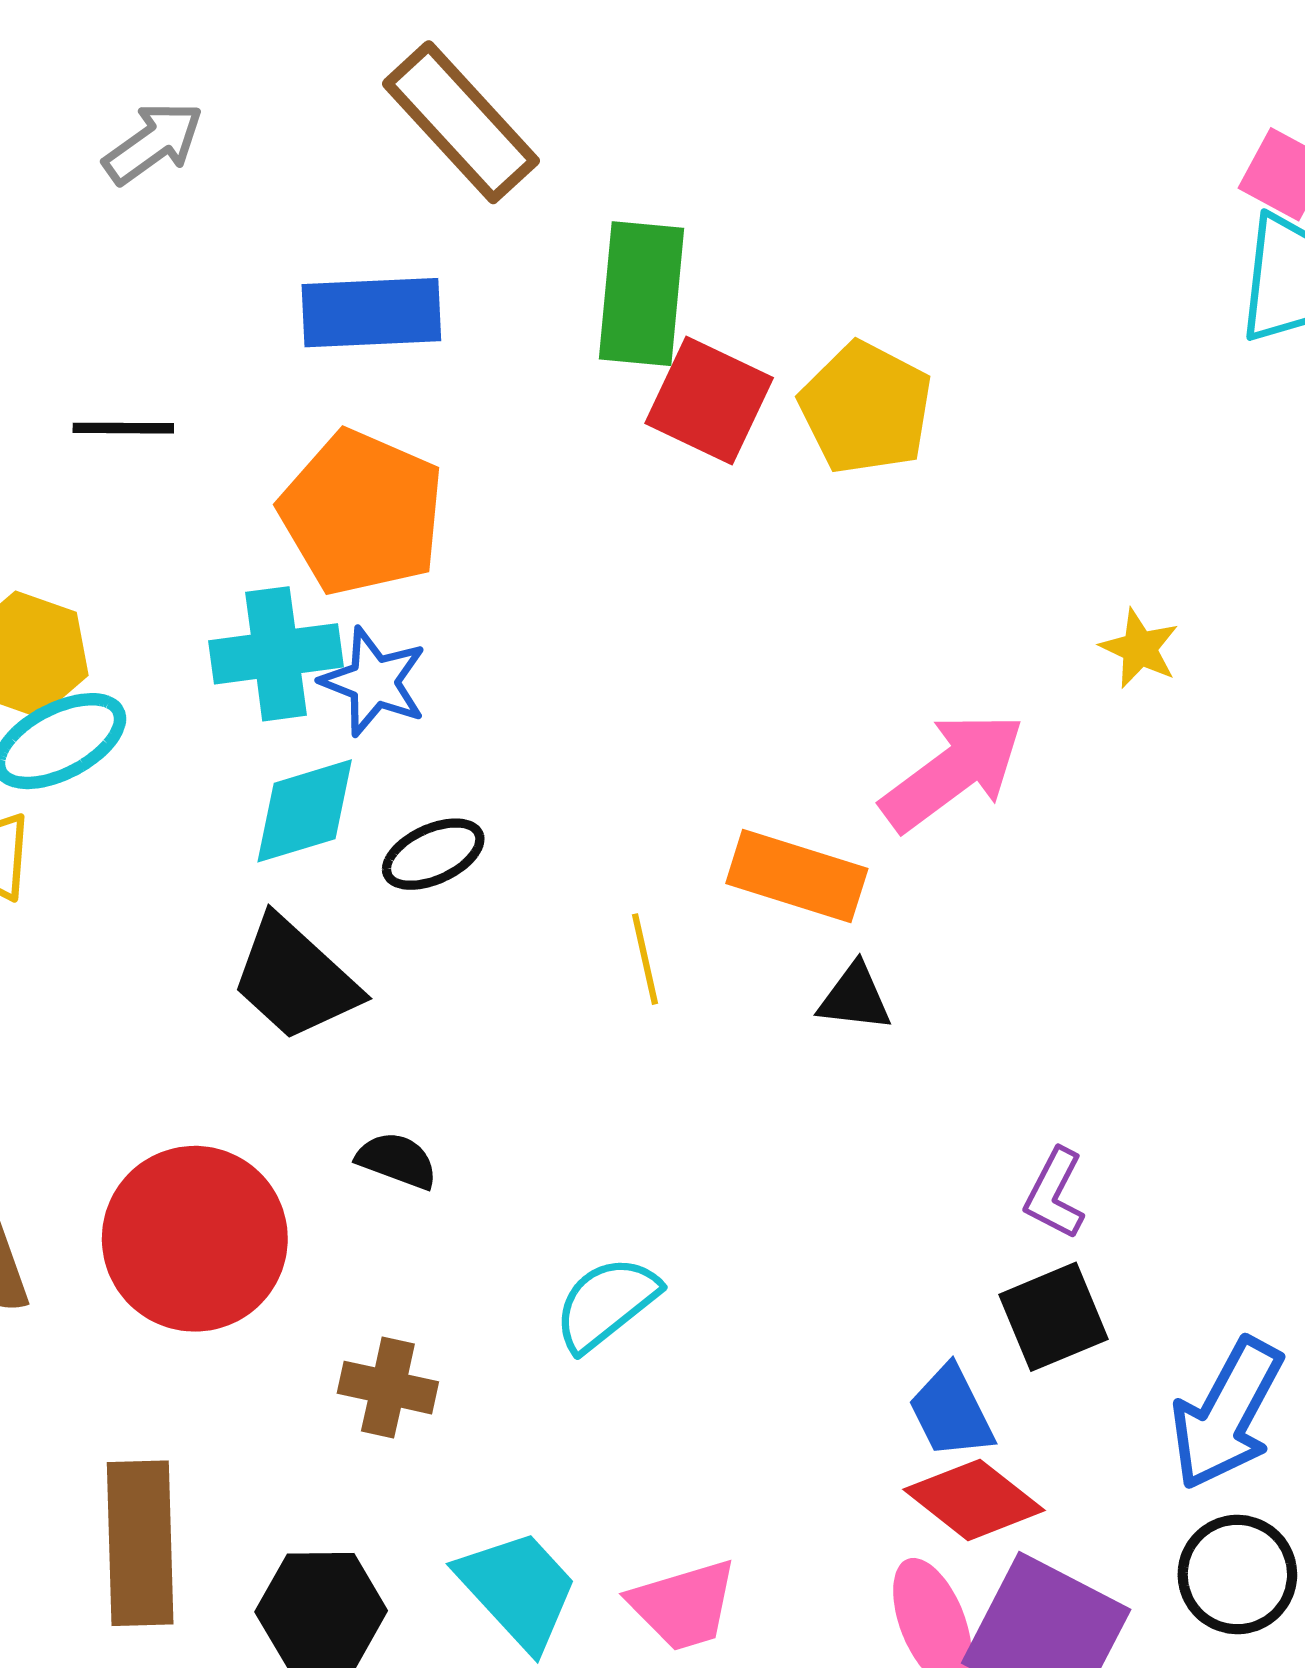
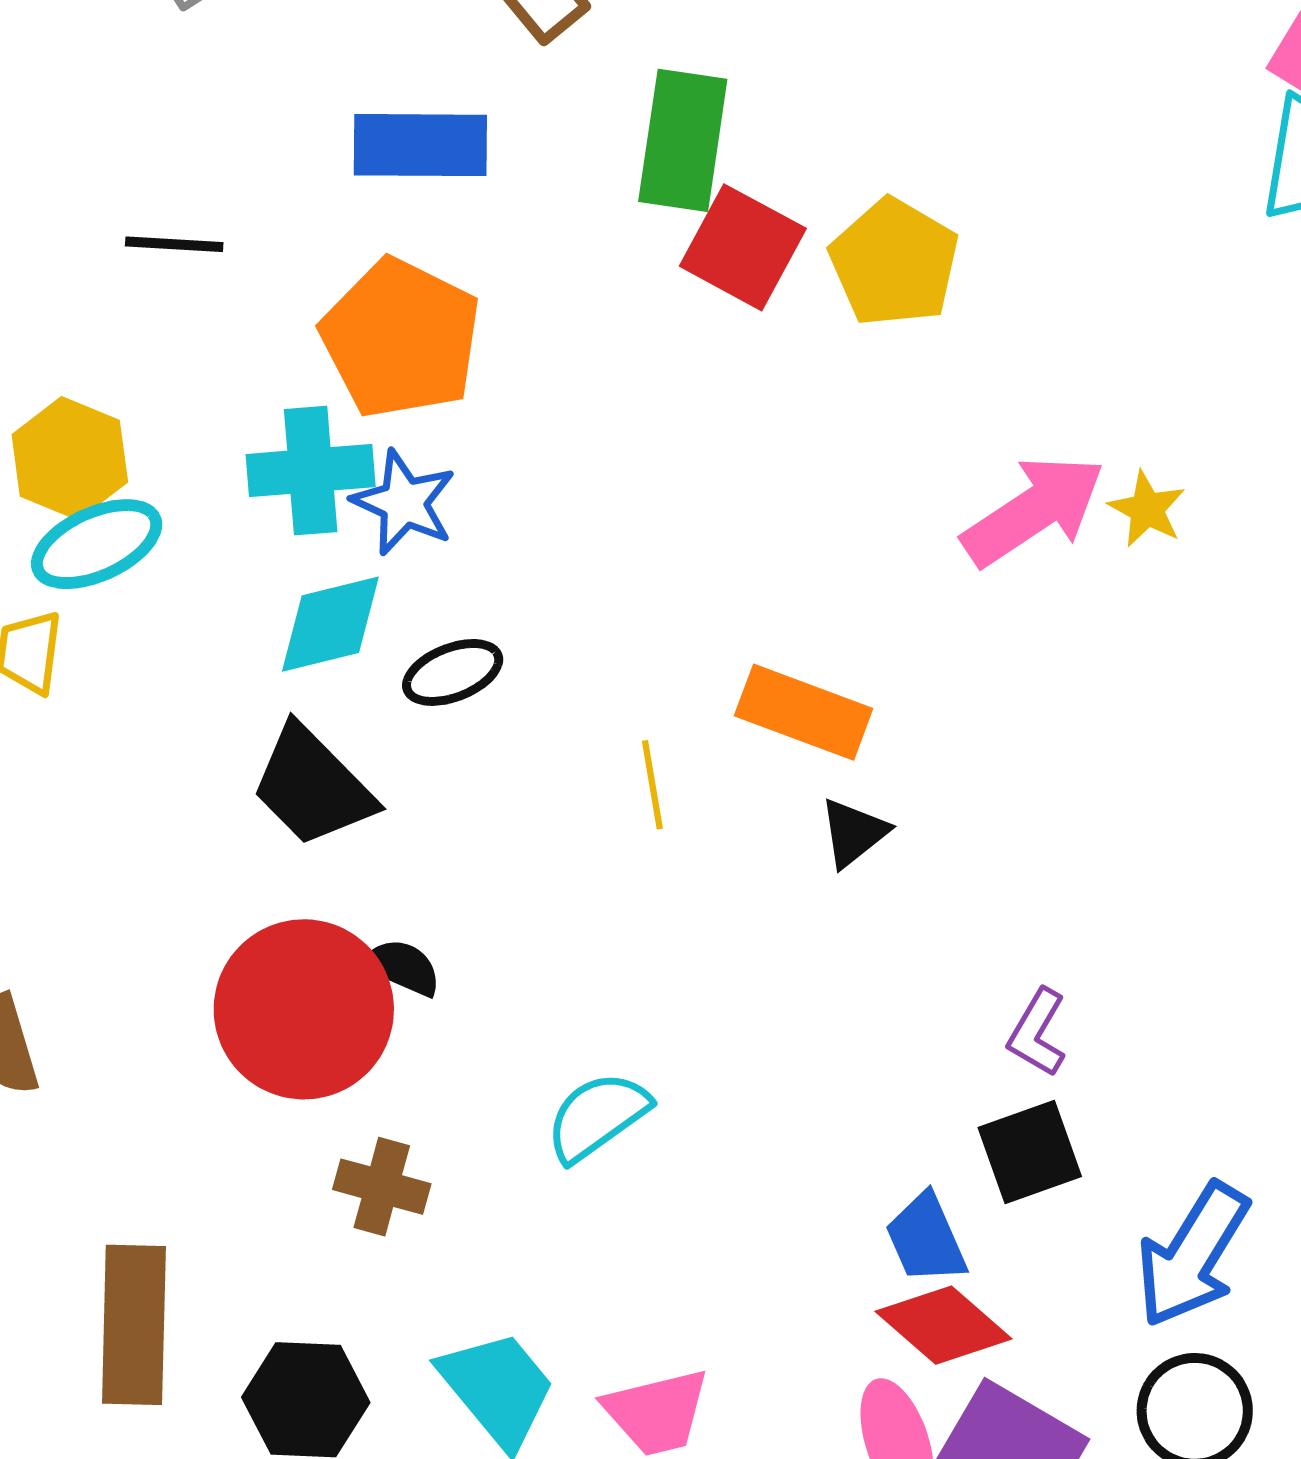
pink arrow: (953, 772) -> (1033, 511), moved
black triangle: (855, 998) -> (854, 833), turned -48
red circle: (195, 1239) -> (304, 1009), moved

